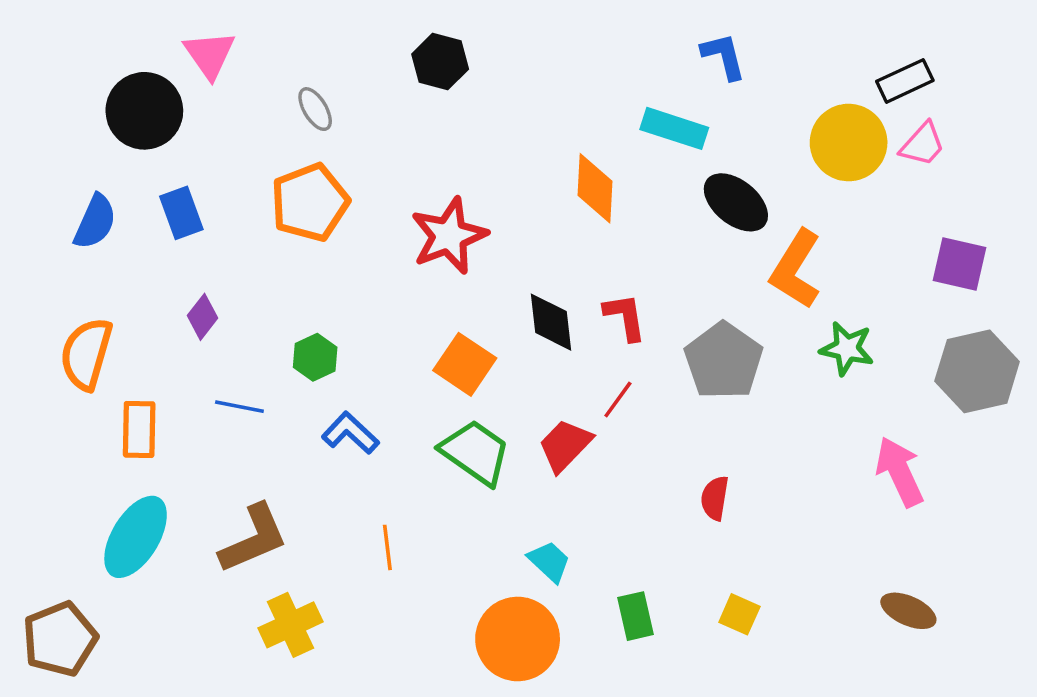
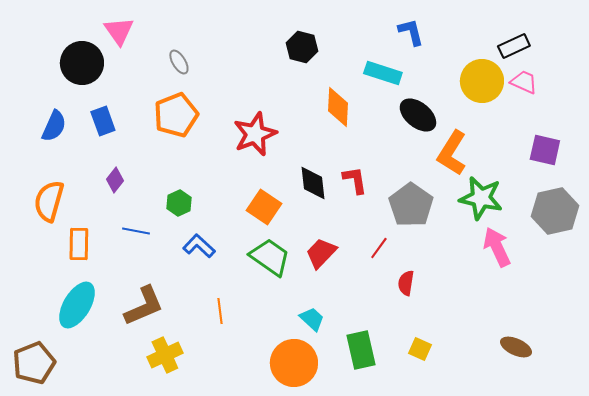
black hexagon: (440, 62) -> (302, 47), moved
pink trapezoid: (922, 144) -> (524, 82), turned -108
green star: (847, 348) -> (481, 198), size x1.4
red line: (618, 400) -> (379, 248), moved
pink arrow: (900, 472) -> (497, 247), moved
green rectangle: (636, 616) -> (361, 350), size x1.4

